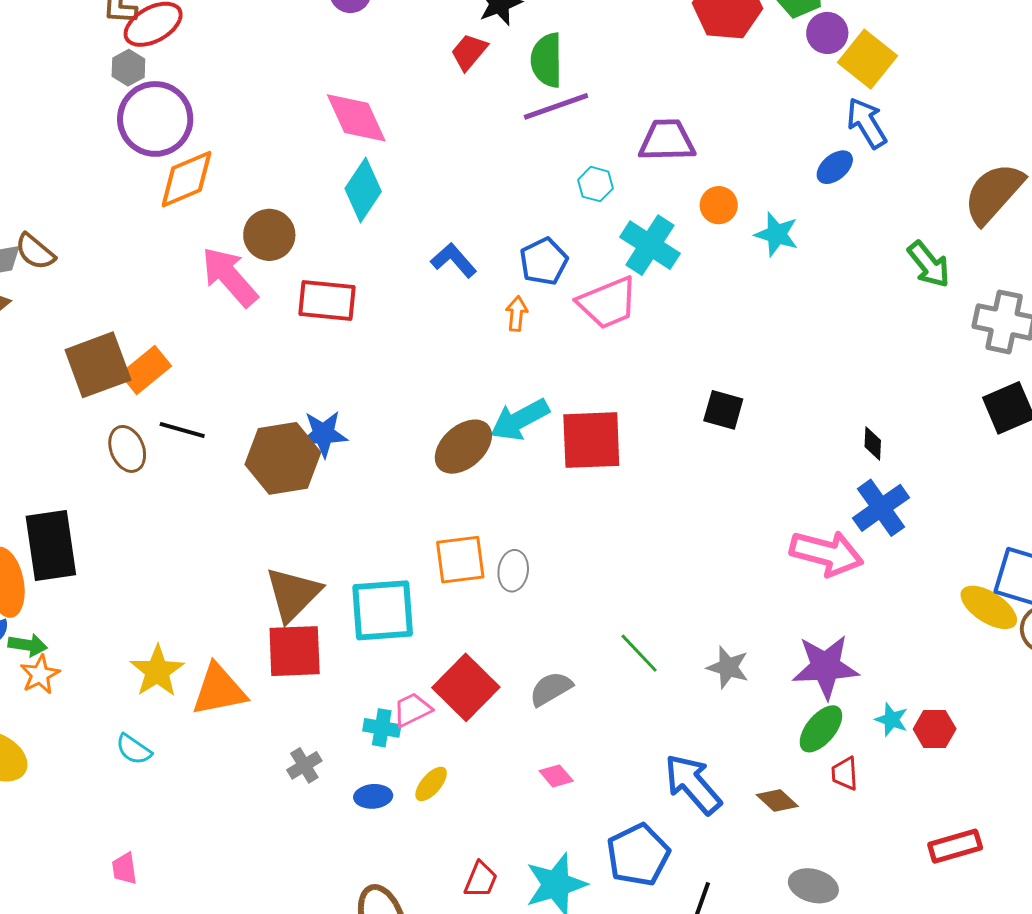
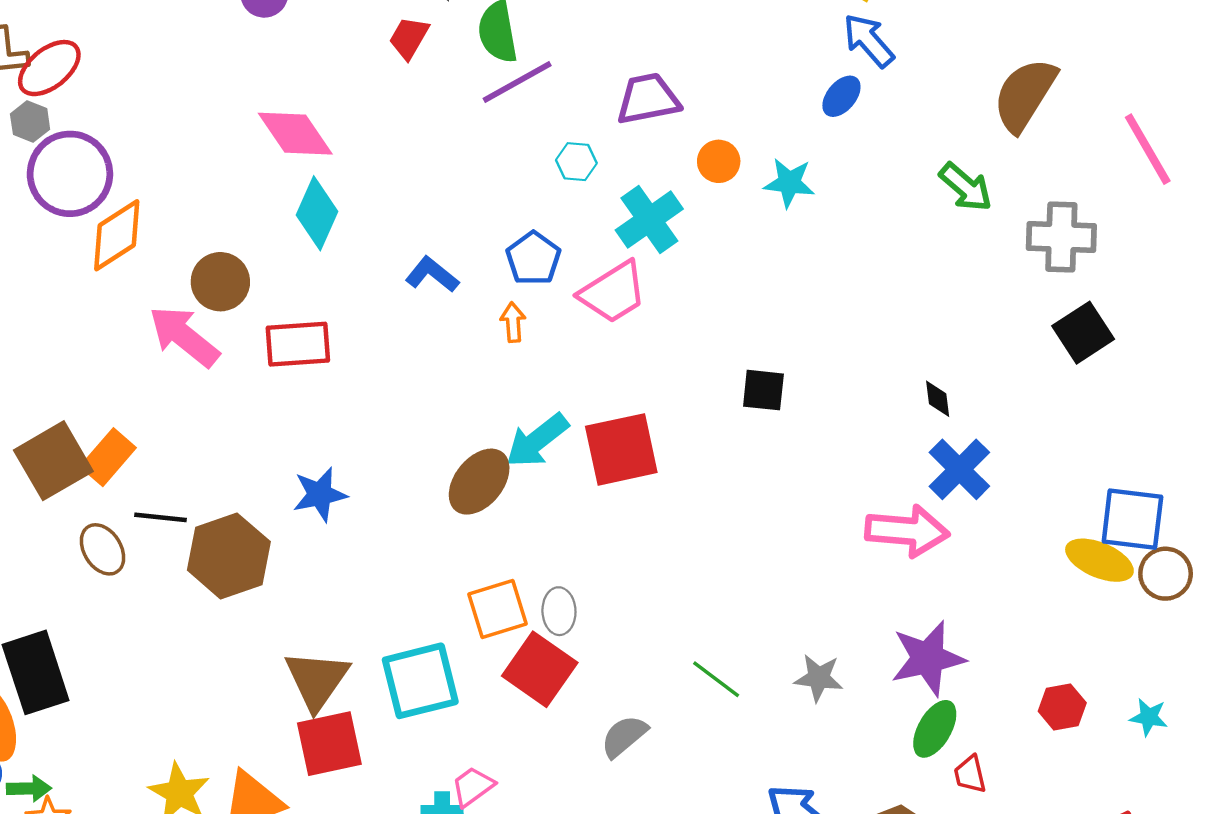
cyan cross: (650, 245) -> (649, 220), turned 32
brown hexagon: (283, 458) -> (229, 556), moved
red square: (466, 687) -> (540, 669), moved
cyan star: (892, 720) -> (1149, 717), moved

